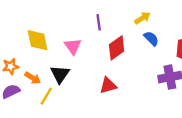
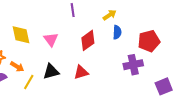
purple line: (99, 22) -> (73, 10), moved
blue semicircle: (151, 38) -> (117, 32), turned 48
black triangle: (60, 74) -> (51, 72), moved, turned 42

